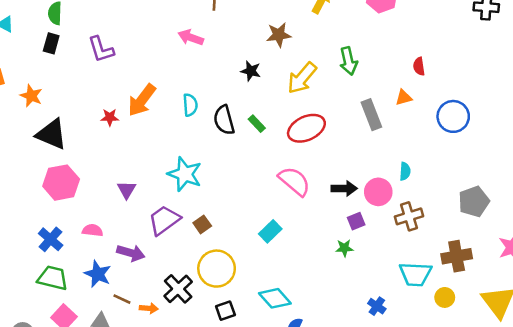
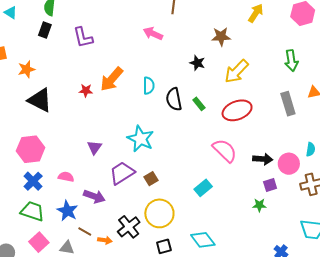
green arrow: (348, 61) -> (291, 61), moved
orange star: (31, 96) -> (26, 69), turned 30
pink hexagon: (61, 183) -> (31, 149), moved

